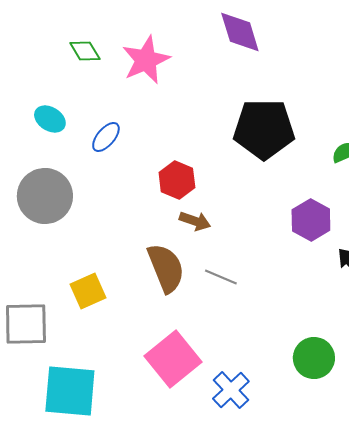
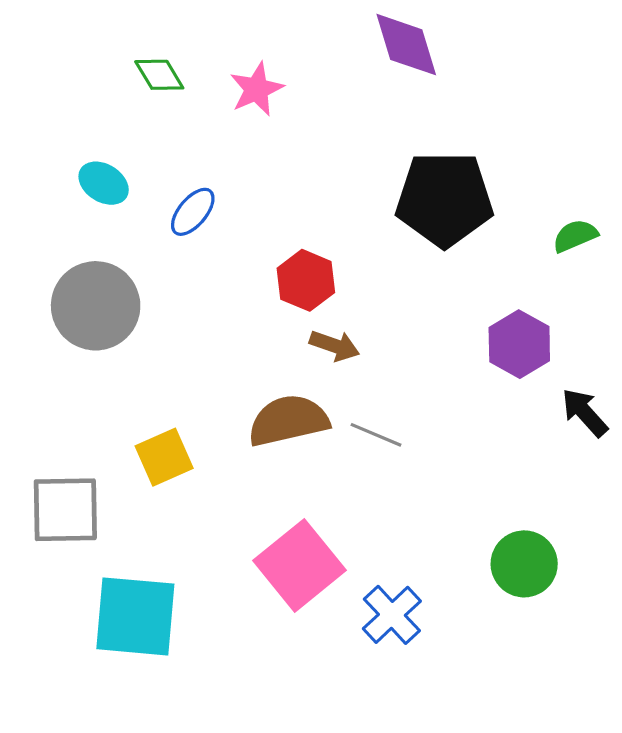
pink star: (146, 60) -> (256, 89), size x0.7
brown semicircle: (166, 268) -> (288, 421), turned -81

